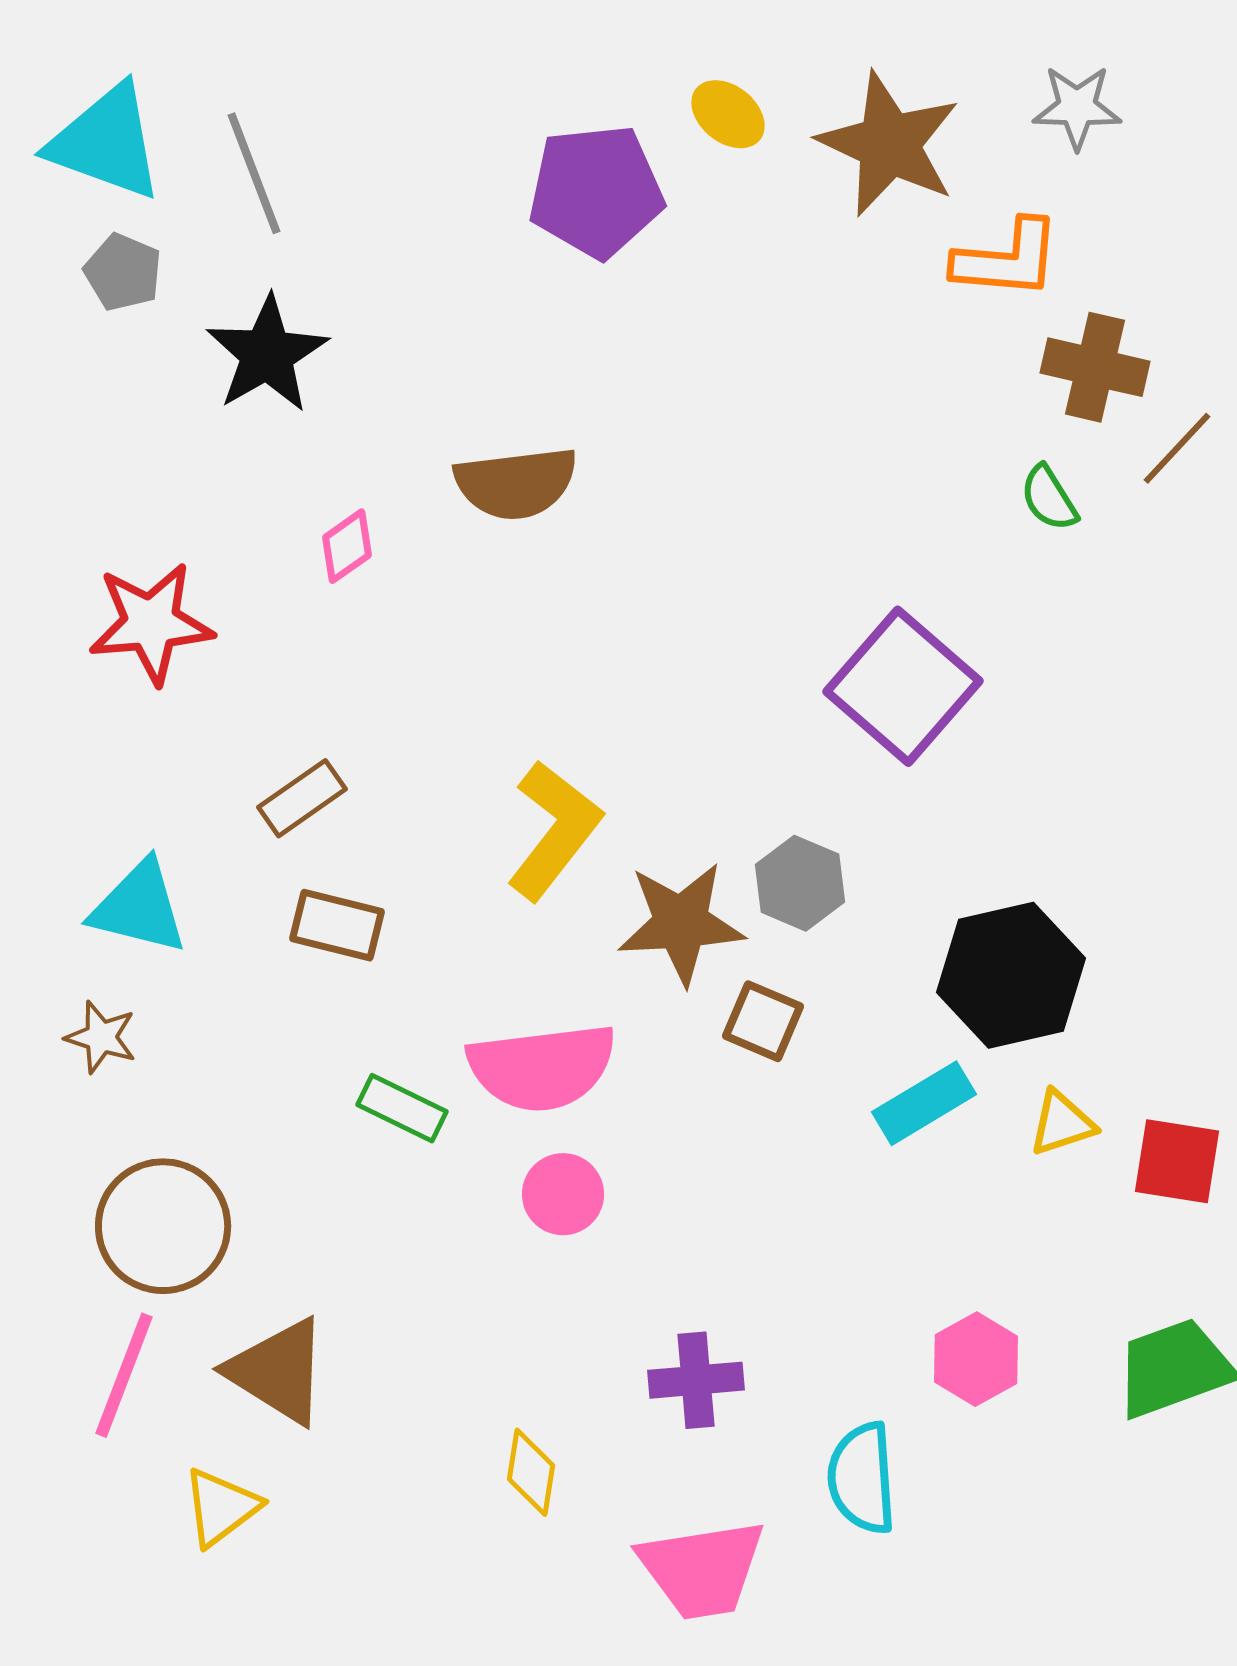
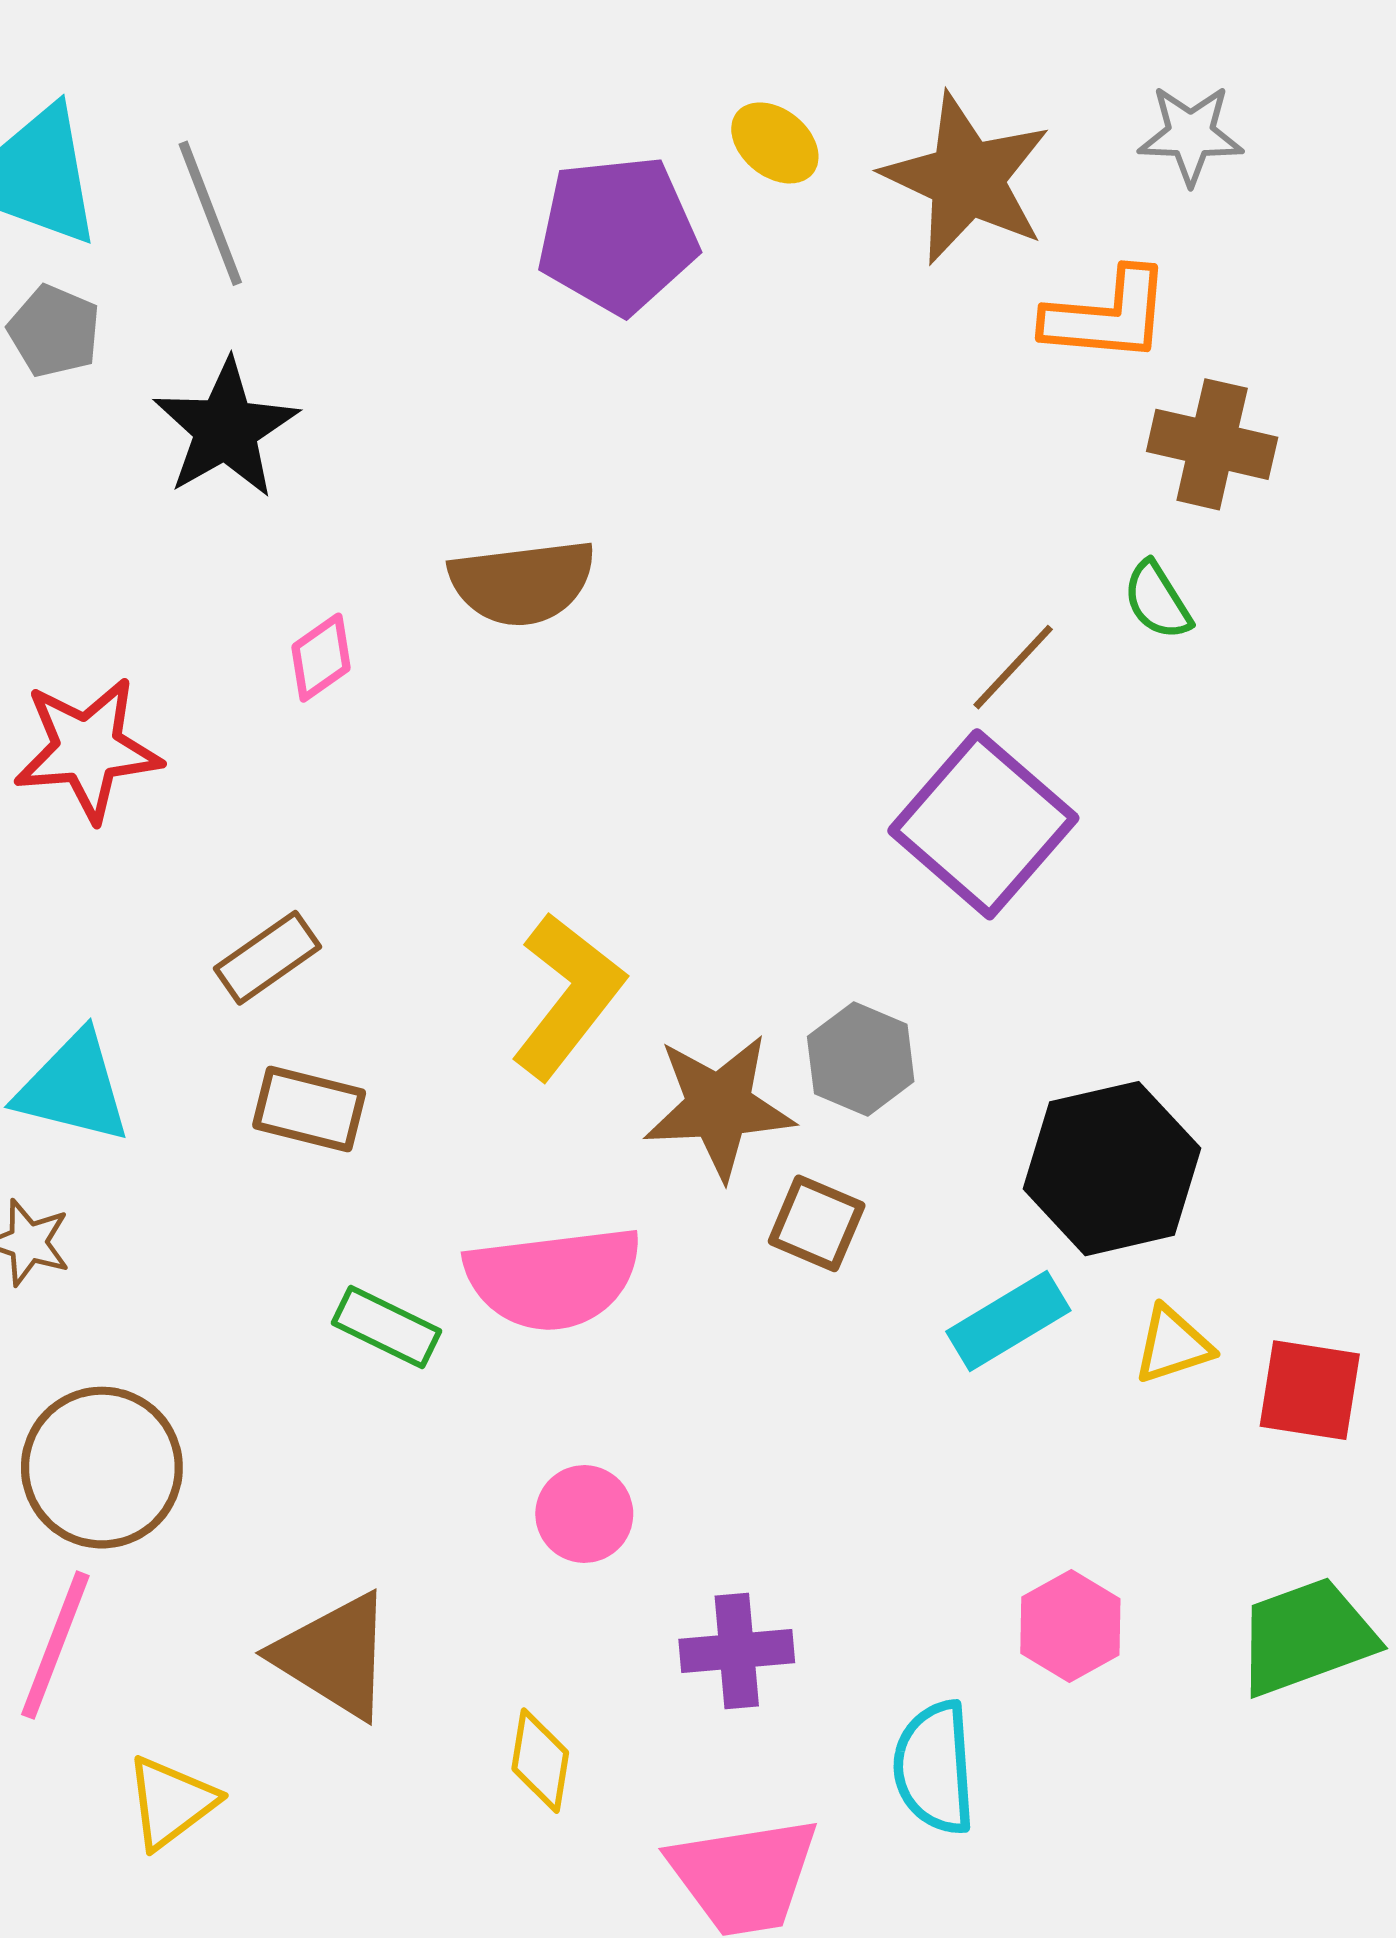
brown line: (1177, 448) -> (1013, 667), moved
pink circle: (563, 1194) -> (584, 1514), moved
brown triangle: (278, 1371) -> (334, 1656), moved

